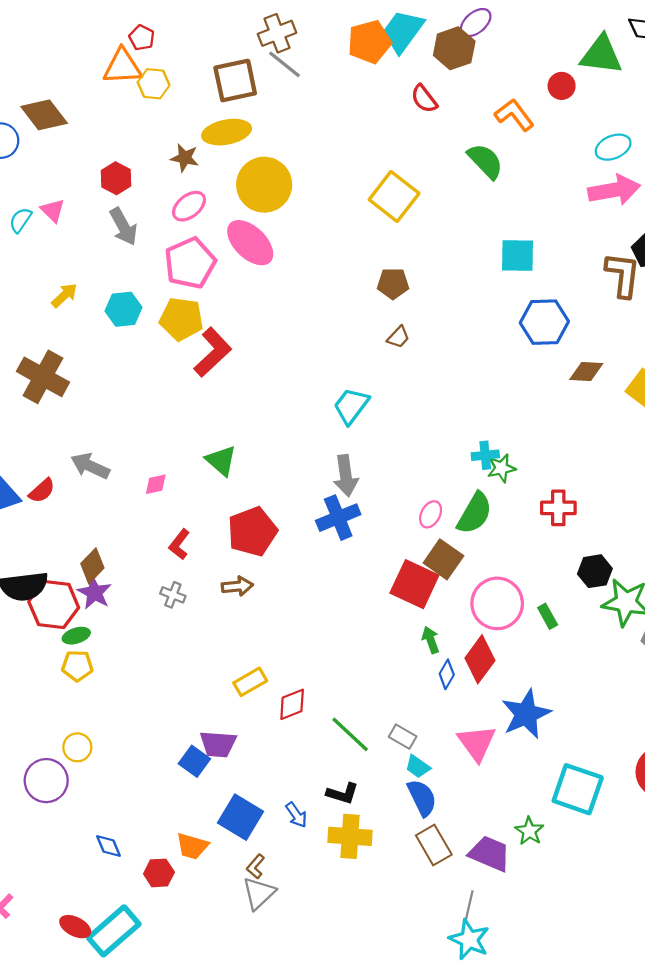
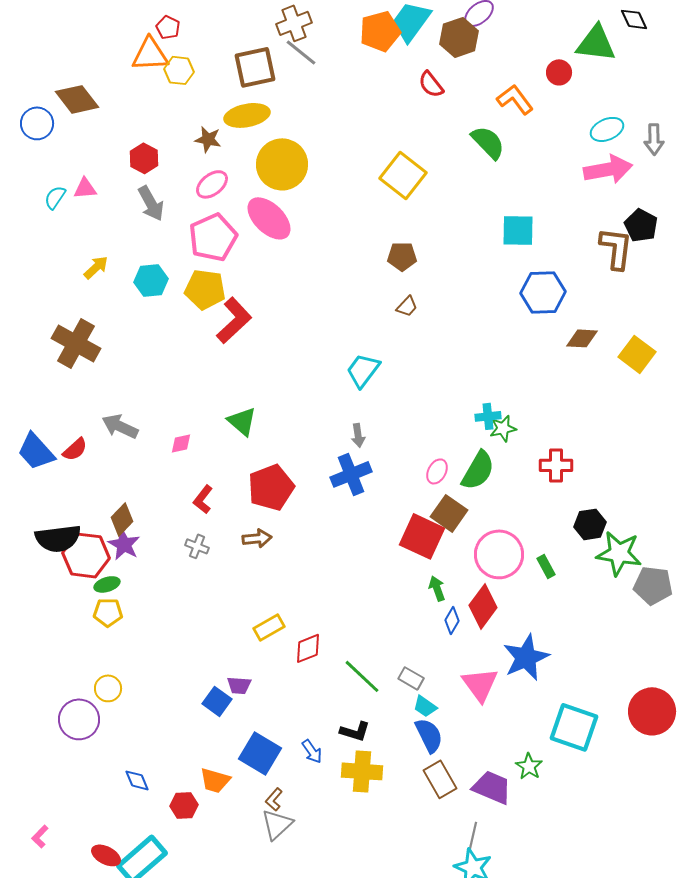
pink triangle: (53, 210) -> (85, 188), turned -50
gray arrow: (346, 476) -> (358, 435), size x0.6
purple trapezoid: (218, 744) -> (239, 685), size x0.7

